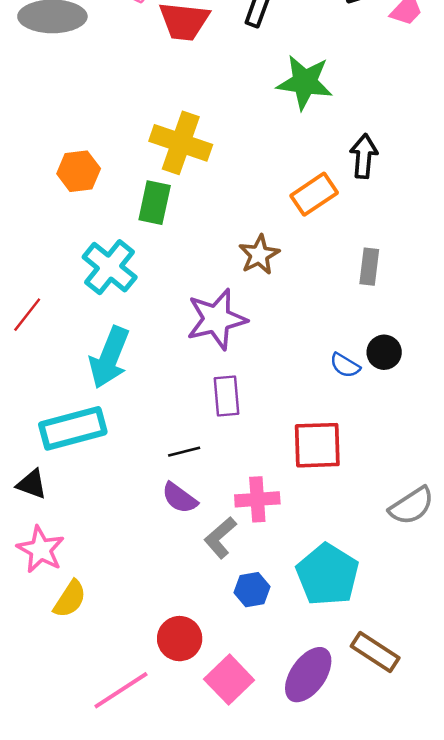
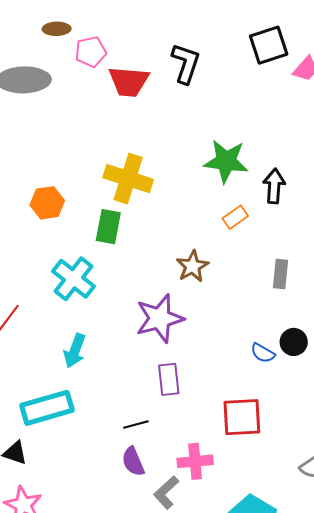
green star: (305, 82) -> (226, 161), moved
orange rectangle: (314, 194) -> (235, 217), size x0.7
cyan arrow: (109, 357) -> (75, 351), size x0.7
purple semicircle: (180, 498) -> (133, 462), turned 32

